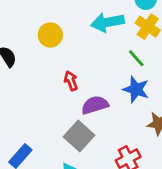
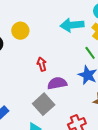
yellow circle: (50, 35) -> (20, 31), moved

